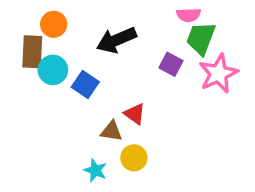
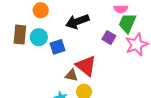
brown rectangle: (32, 52) -> (20, 35), moved
blue square: (85, 84) -> (57, 47), turned 35
red triangle: (135, 114) -> (86, 66), size x1.6

